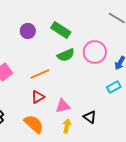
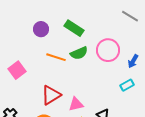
orange line: (40, 74) -> (56, 57), moved, turned 42
red triangle: (38, 97) -> (51, 95), size x1.5

